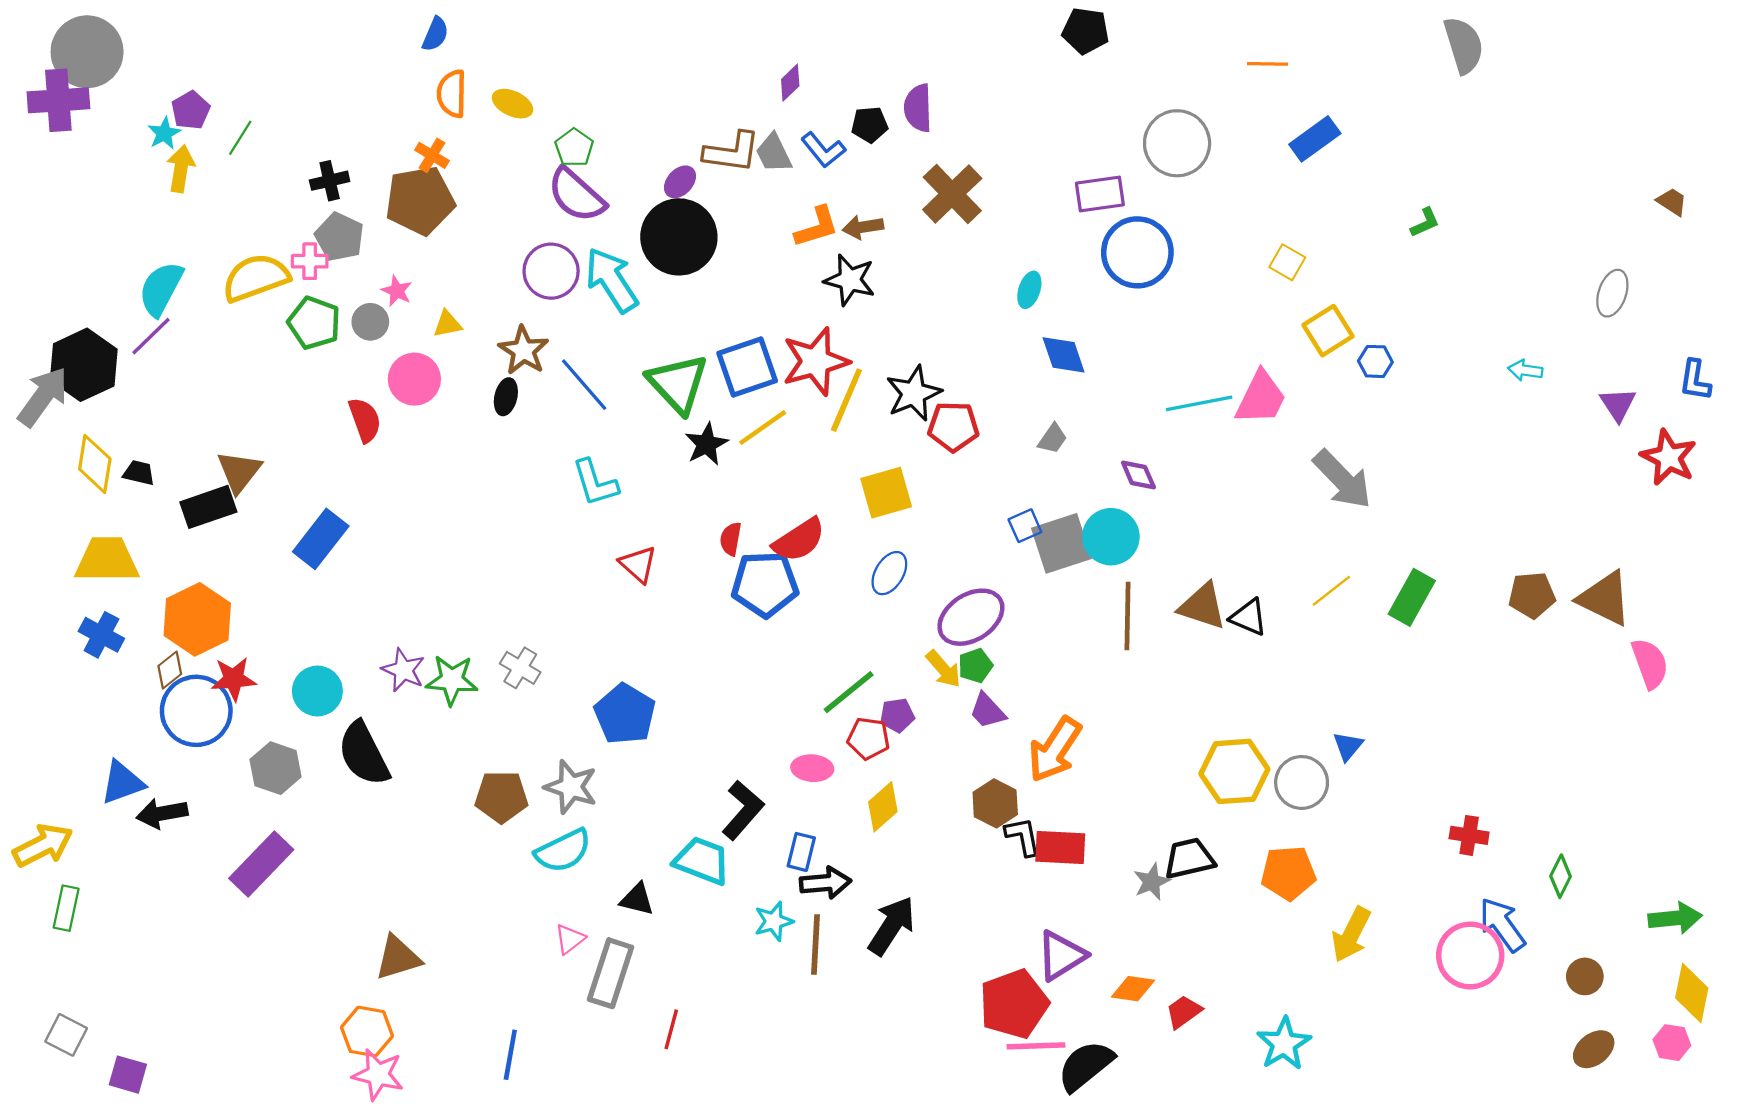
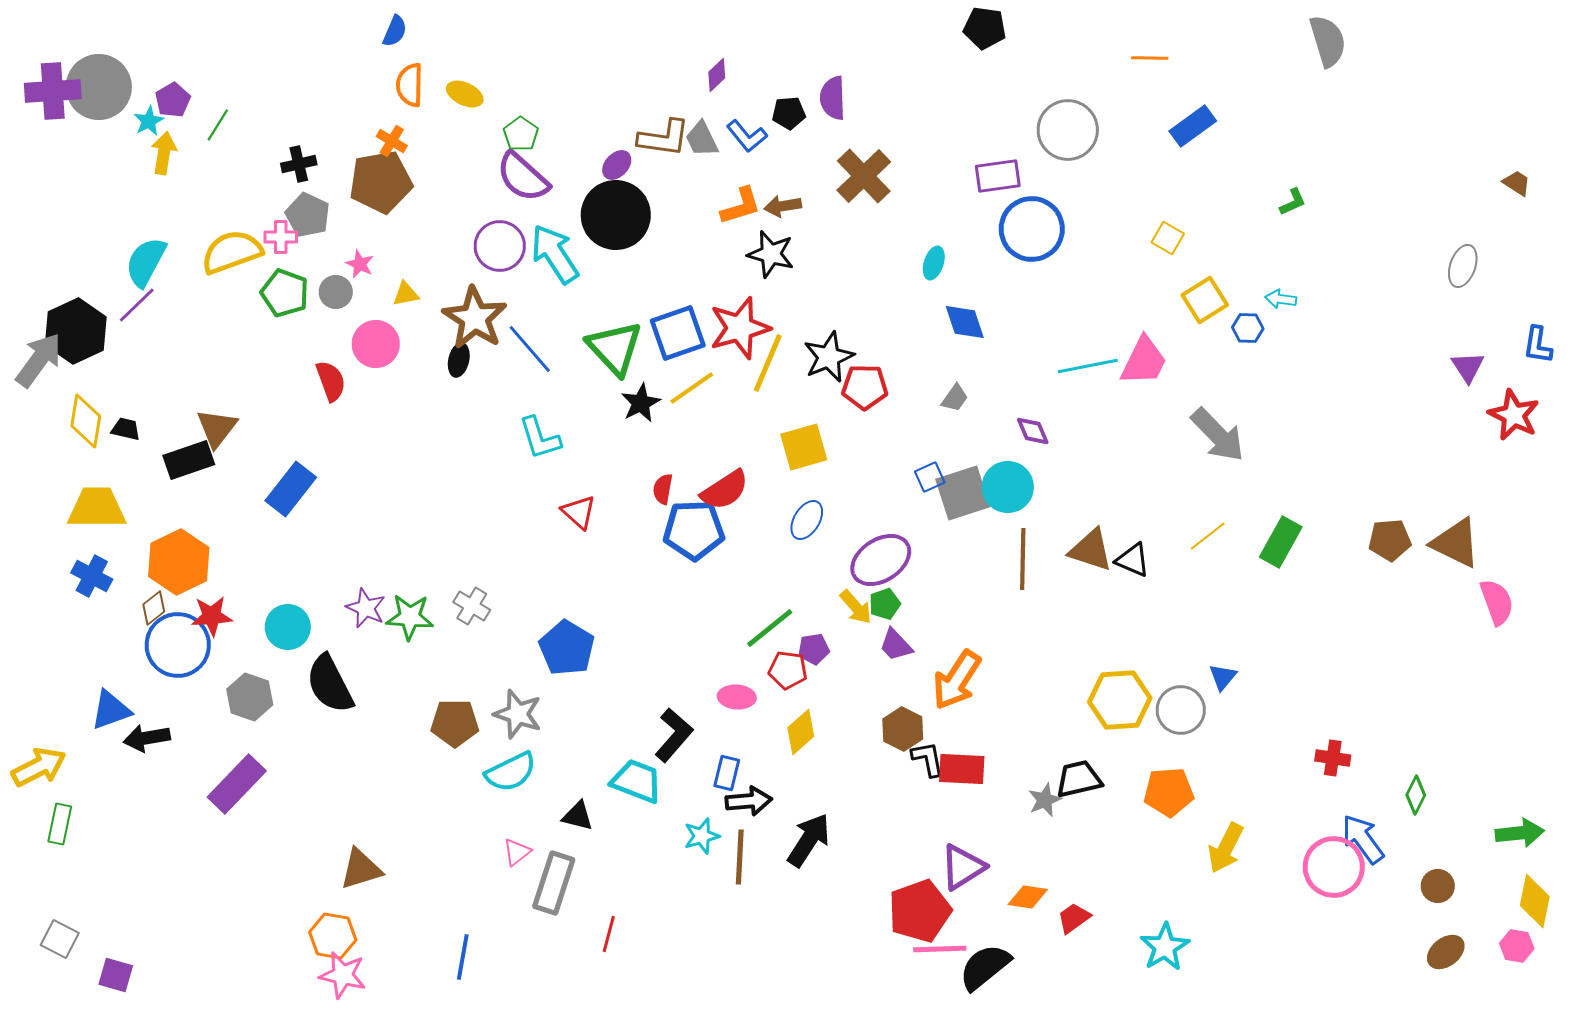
gray circle: (87, 52) -> (99, 87), moved
brown star: (524, 350) -> (475, 318), size x1.4
cyan arrow: (1525, 370) -> (1281, 299), moved

